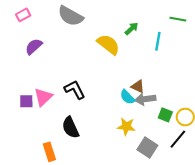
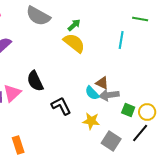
green arrow: (132, 29) -> (74, 25), moved
black L-shape: (75, 90) -> (61, 106), moved
black semicircle: (71, 128) -> (35, 81), moved

